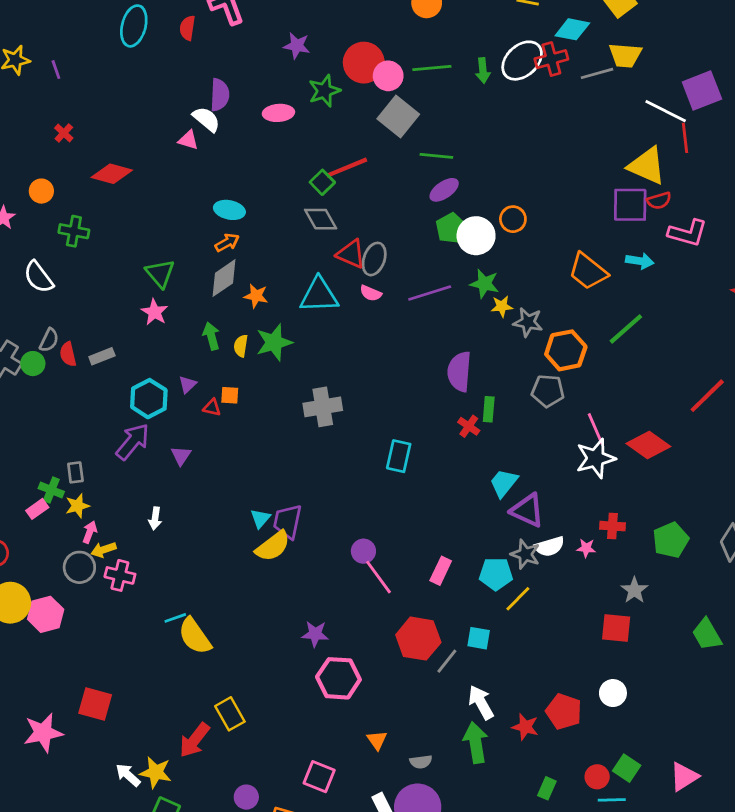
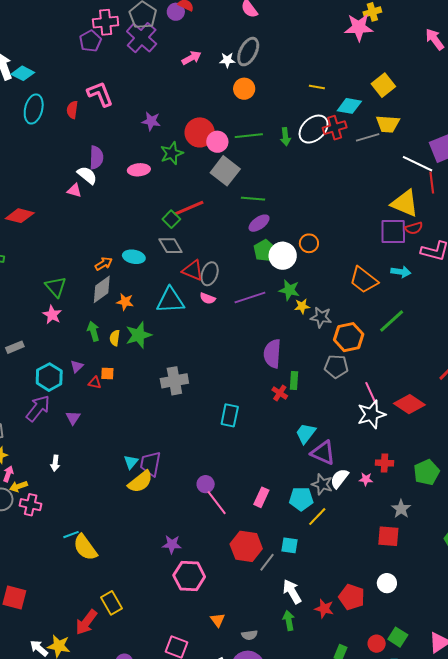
cyan ellipse: (229, 210) -> (134, 257), moved
white semicircle: (549, 546) -> (339, 478), turned 145
green arrow: (476, 743) -> (289, 621), size x0.7

